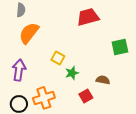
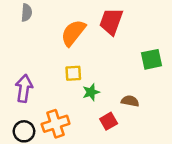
red trapezoid: (88, 17) -> (111, 21), turned -55
orange semicircle: (29, 33) -> (73, 33), moved
yellow square: (58, 58) -> (73, 73), turned -32

